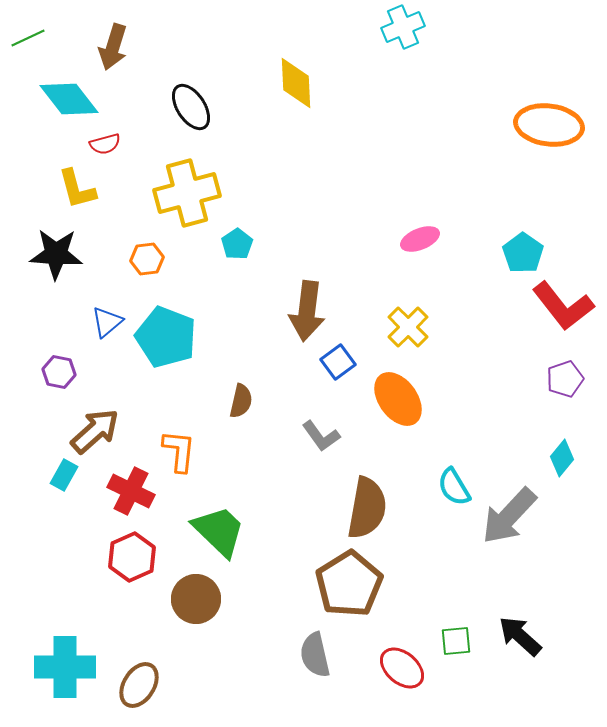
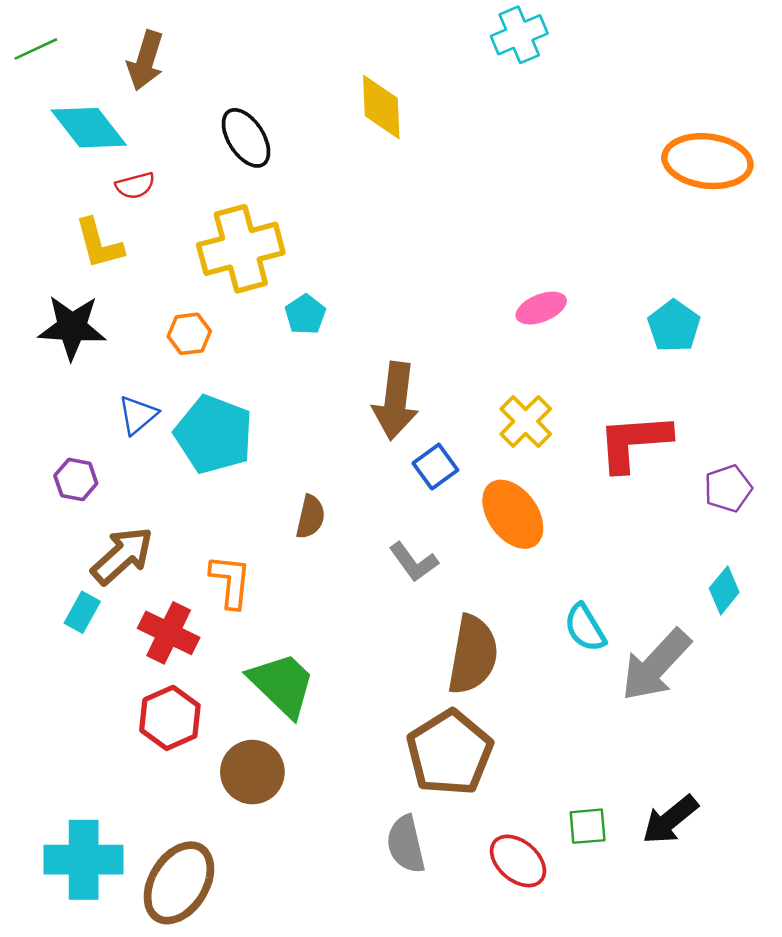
red L-shape: (563, 306) -> (634, 442), moved, turned 124
black arrow: (520, 636) -> (670, 820), turned -81
brown ellipse: (139, 685) -> (179, 883), size x1.4

